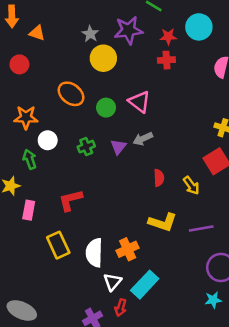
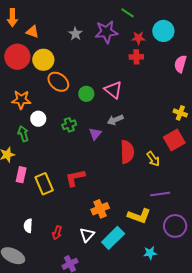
yellow circle: (103, 58) -> (43, 60), moved
red circle: (19, 64) -> (17, 57), size x1.6
purple triangle: (118, 147) -> (95, 134), moved
red semicircle: (159, 178) -> (127, 152), size x1.6
red L-shape: (70, 200) -> (75, 178), moved
yellow L-shape: (163, 222) -> (139, 216), moved
yellow rectangle: (58, 245) -> (44, 184), moved
white semicircle: (94, 253) -> (28, 226), moved, size x0.6
cyan star: (213, 300) -> (150, 253), moved
red arrow: (121, 308) -> (57, 233), moved

